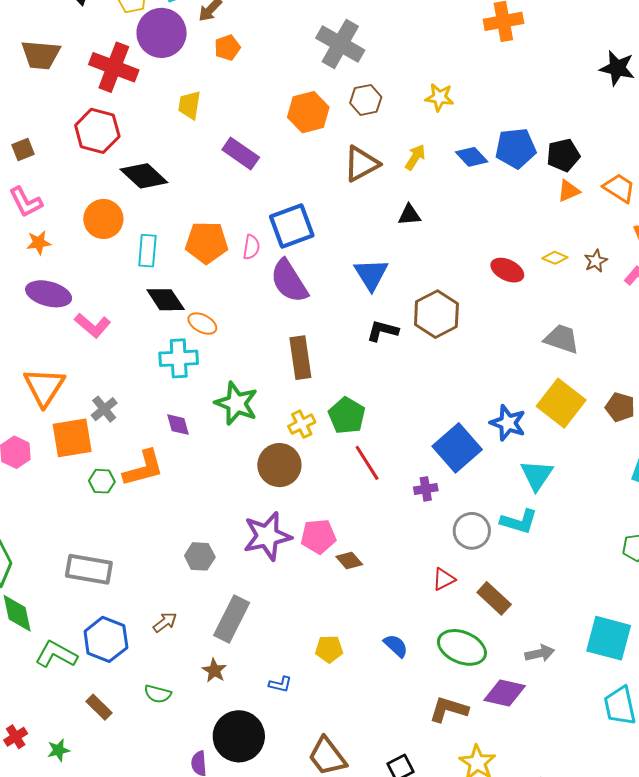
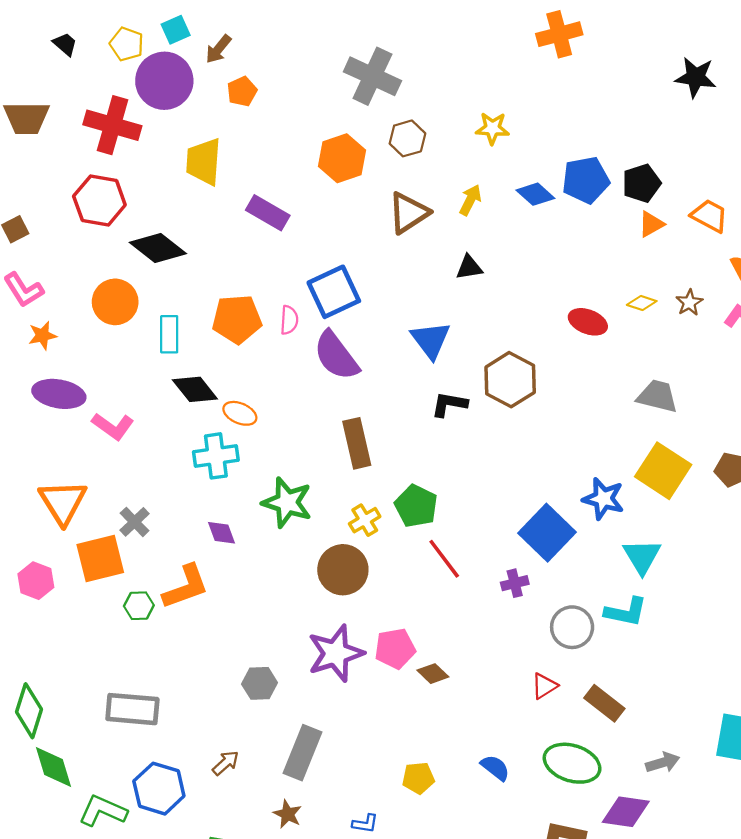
yellow trapezoid: (189, 105) -> (204, 162), size x1.4

